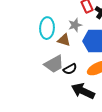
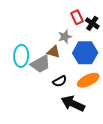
cyan ellipse: (47, 28) -> (21, 56), moved
gray trapezoid: (54, 64) -> (40, 64), moved

